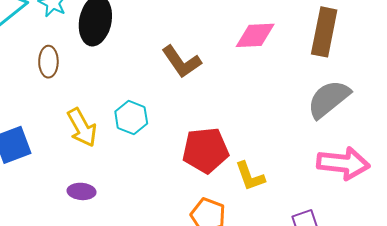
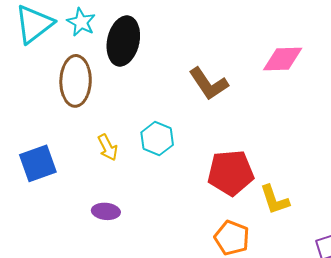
brown ellipse: (48, 62) -> (76, 81), size x1.6
yellow arrow: (82, 127) -> (108, 147), size x0.7

